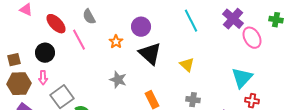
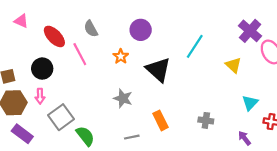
cyan line: (191, 21) -> (195, 46), moved, turned 60
purple circle: (141, 27) -> (141, 30), moved
yellow triangle: (187, 65) -> (233, 65), moved
cyan triangle: (242, 78) -> (250, 103), moved, size x0.7

